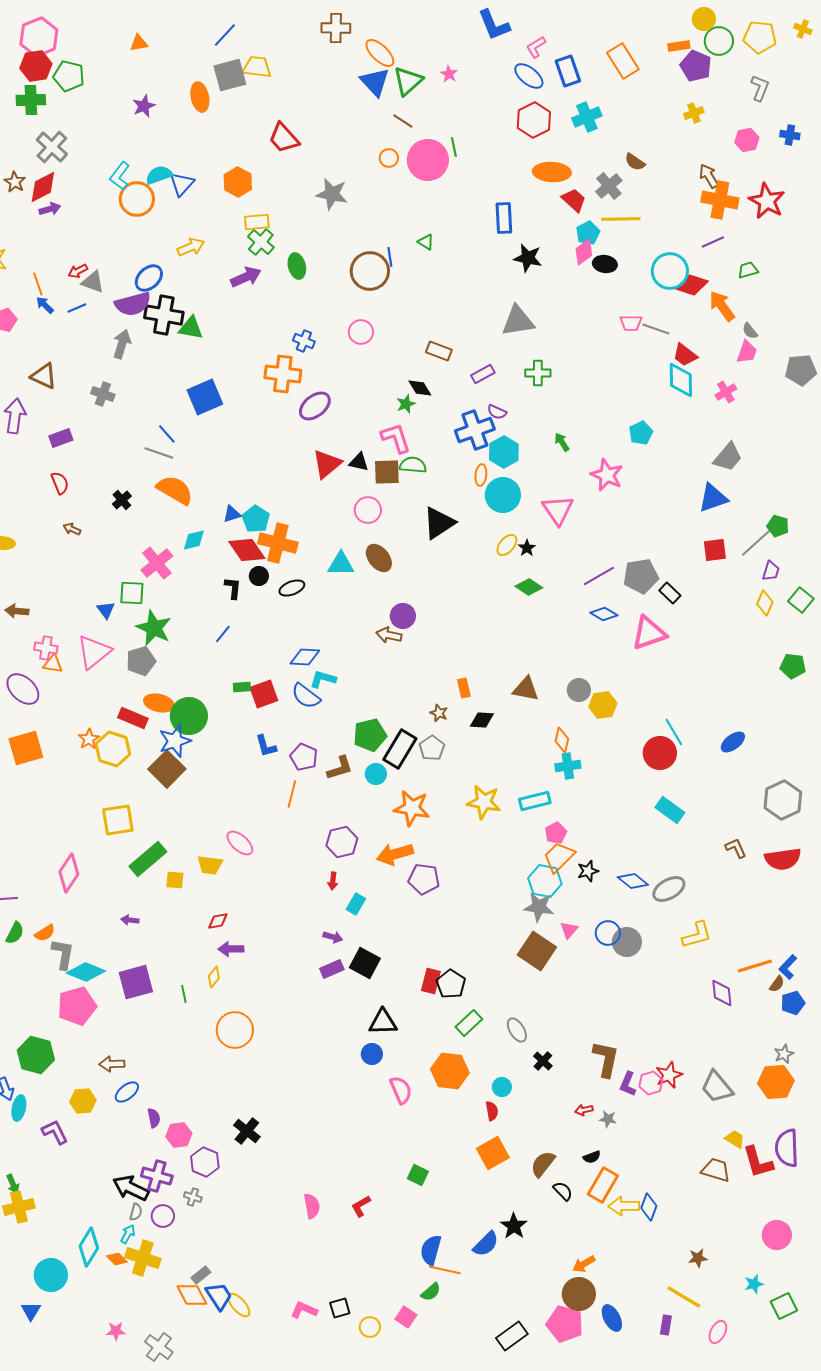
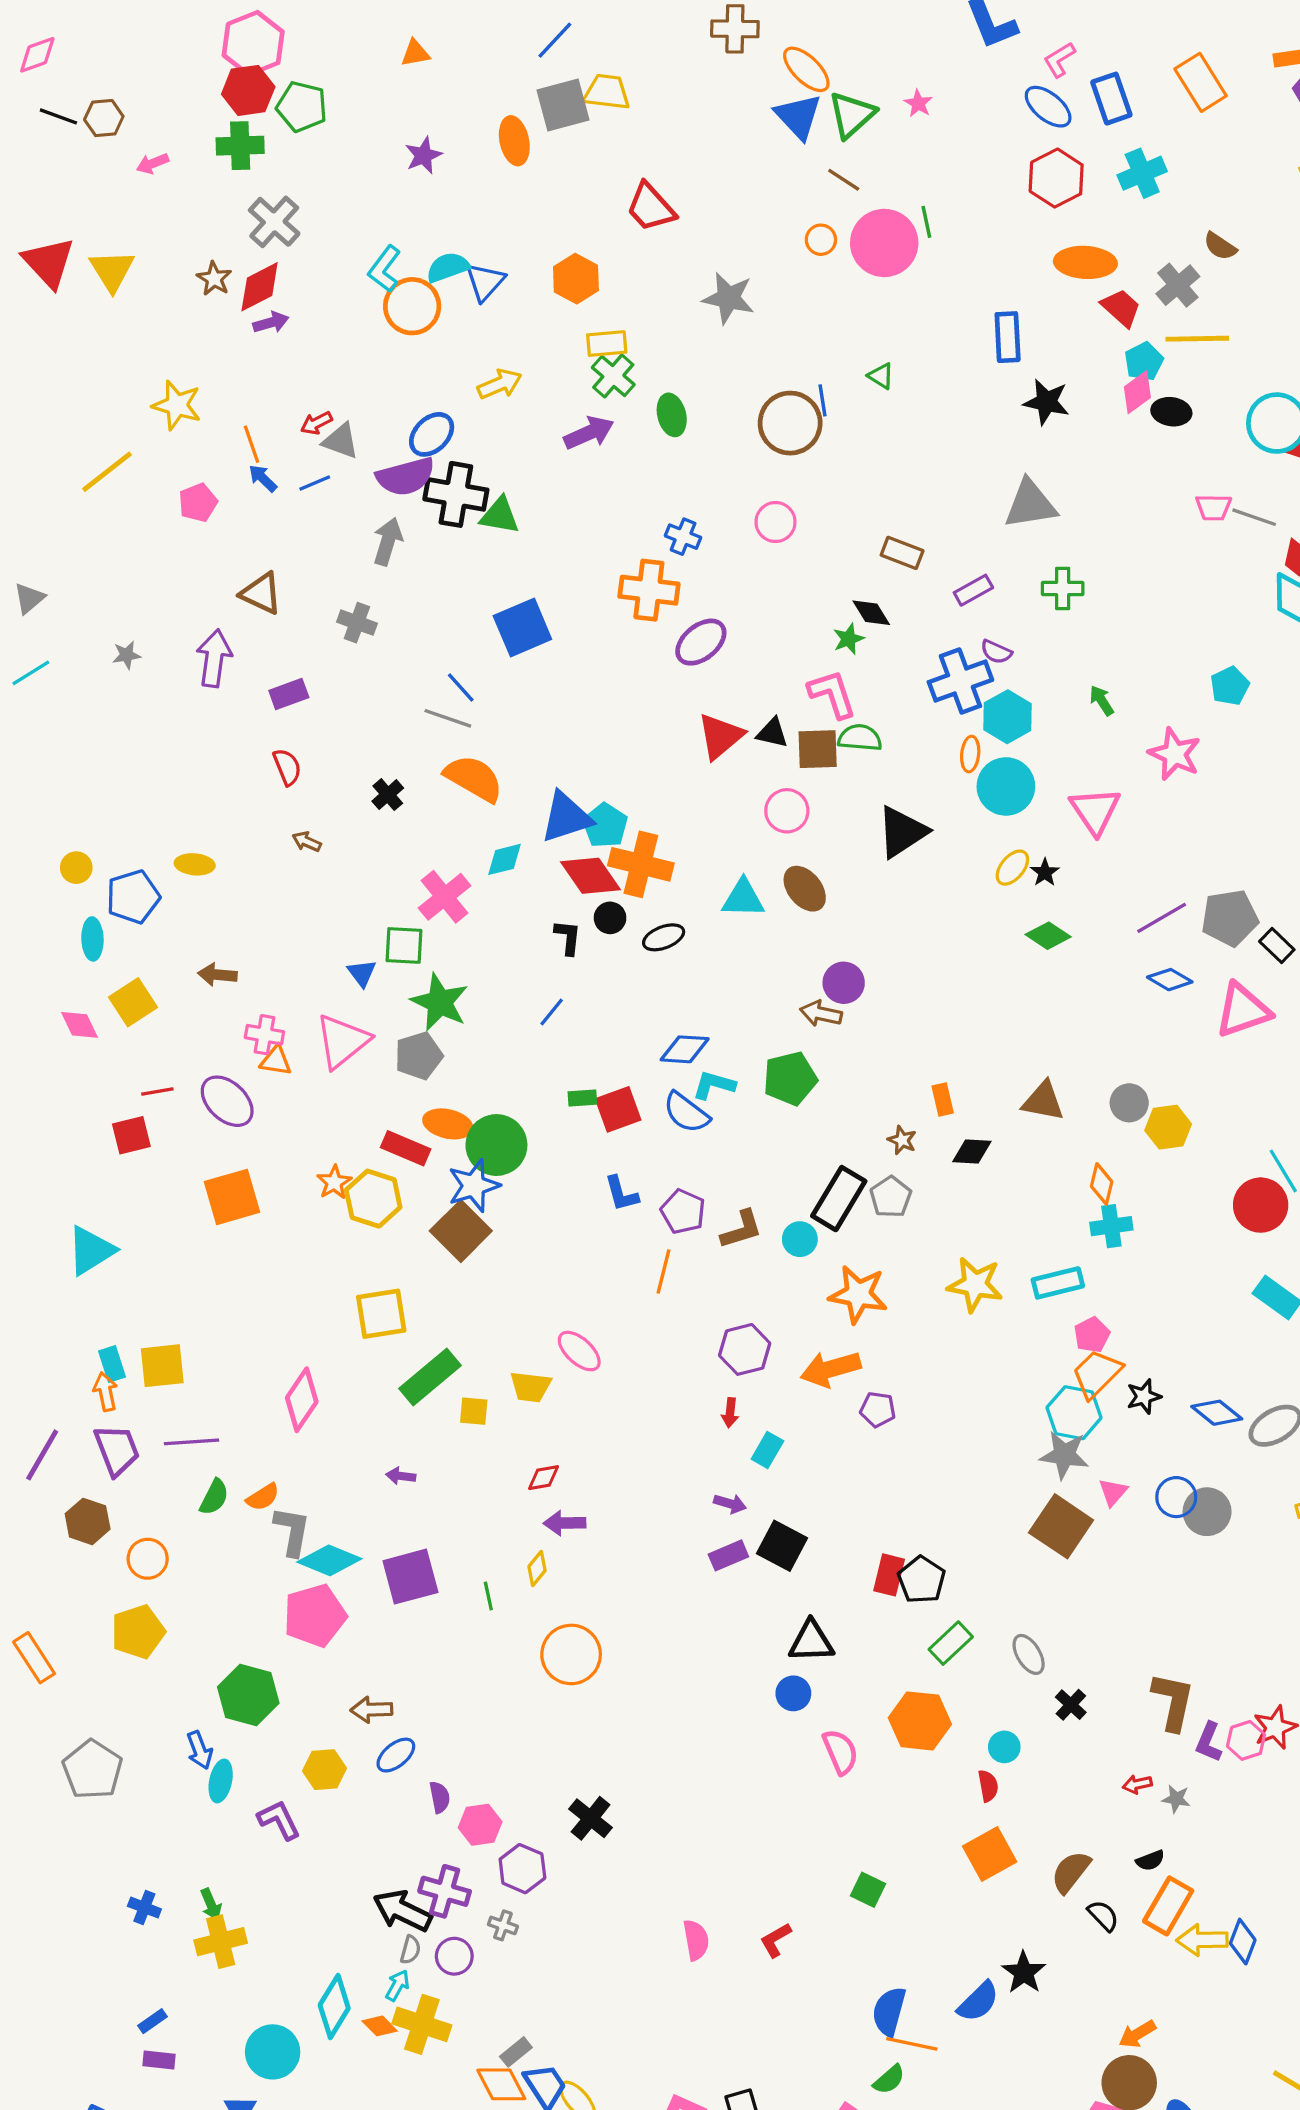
blue triangle: (232, 514) -> (566, 817), size x1.8
green pentagon: (370, 735) -> (790, 1078), moved
purple pentagon: (424, 879) -> (878, 1409), size x0.7

